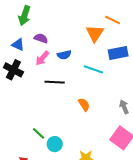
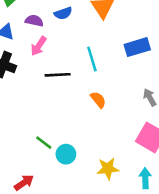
blue rectangle: (118, 53) -> (137, 47), moved
blue semicircle: (64, 55) -> (63, 13), moved
cyan line: (93, 69) -> (92, 59), moved, turned 60

